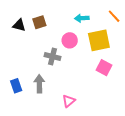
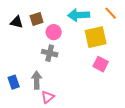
cyan arrow: (82, 18) -> (79, 15), size x1.5
pink circle: (70, 40) -> (54, 32), moved
pink triangle: (69, 101) -> (48, 97), moved

